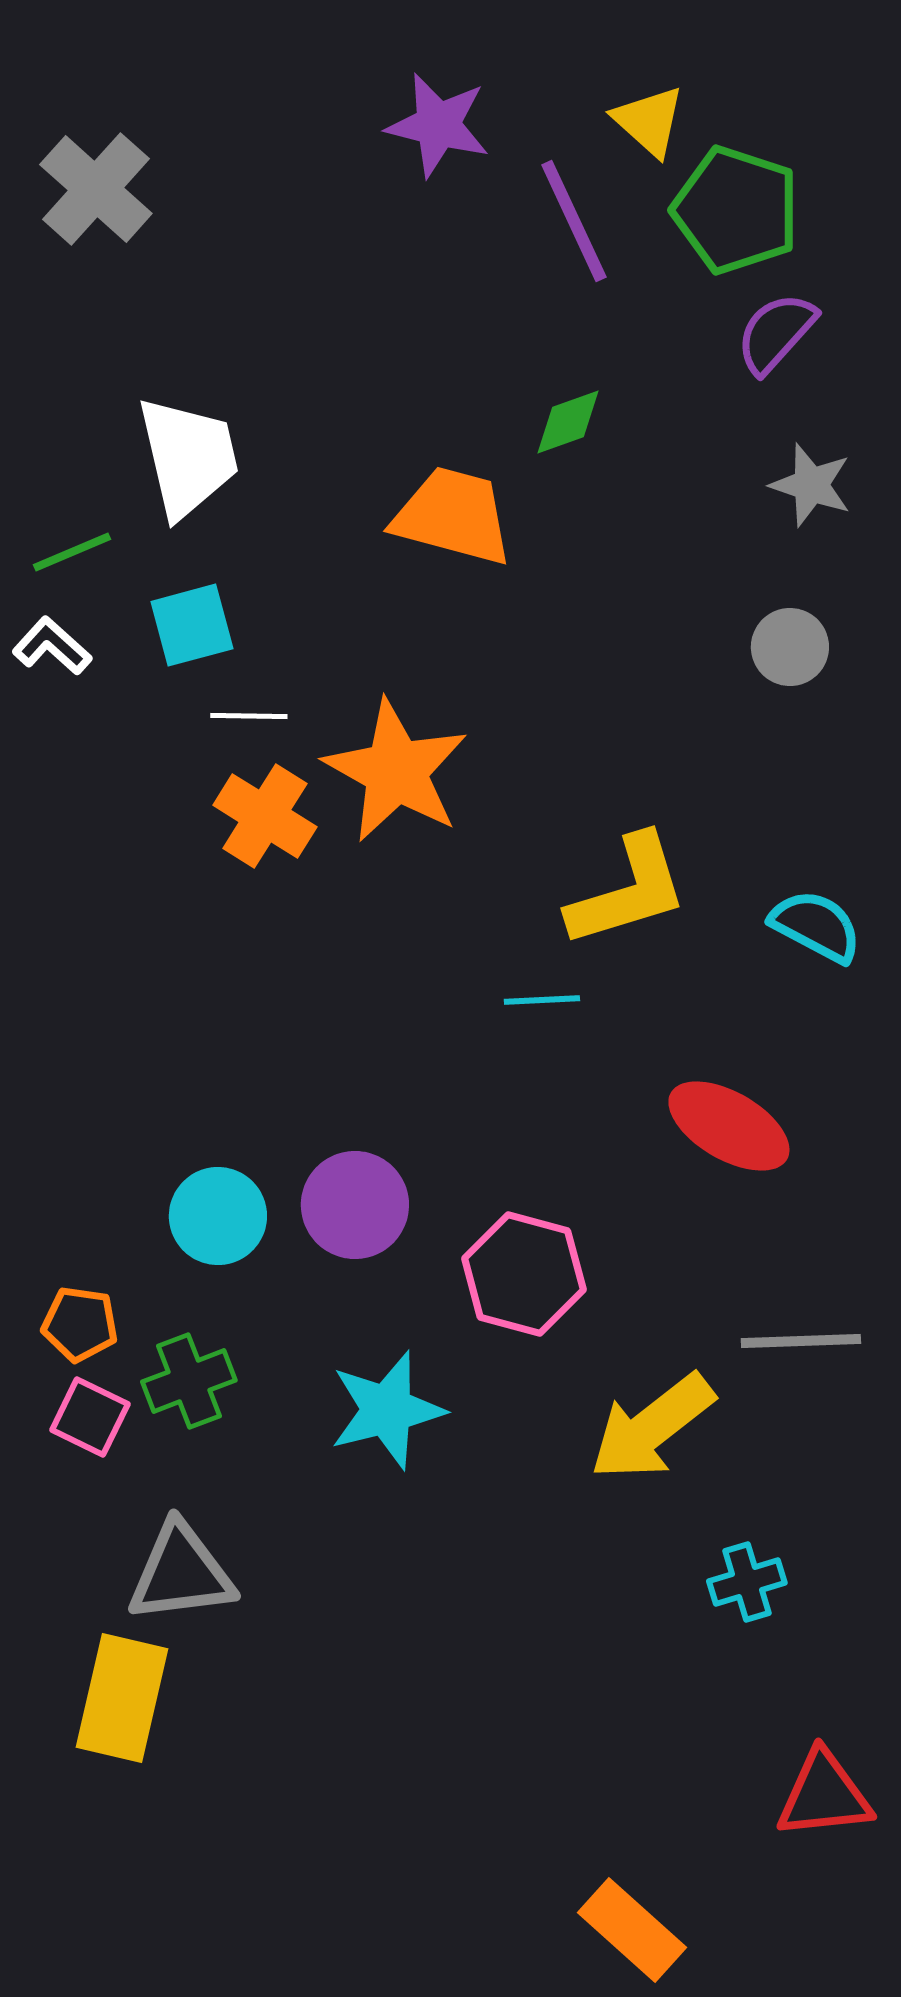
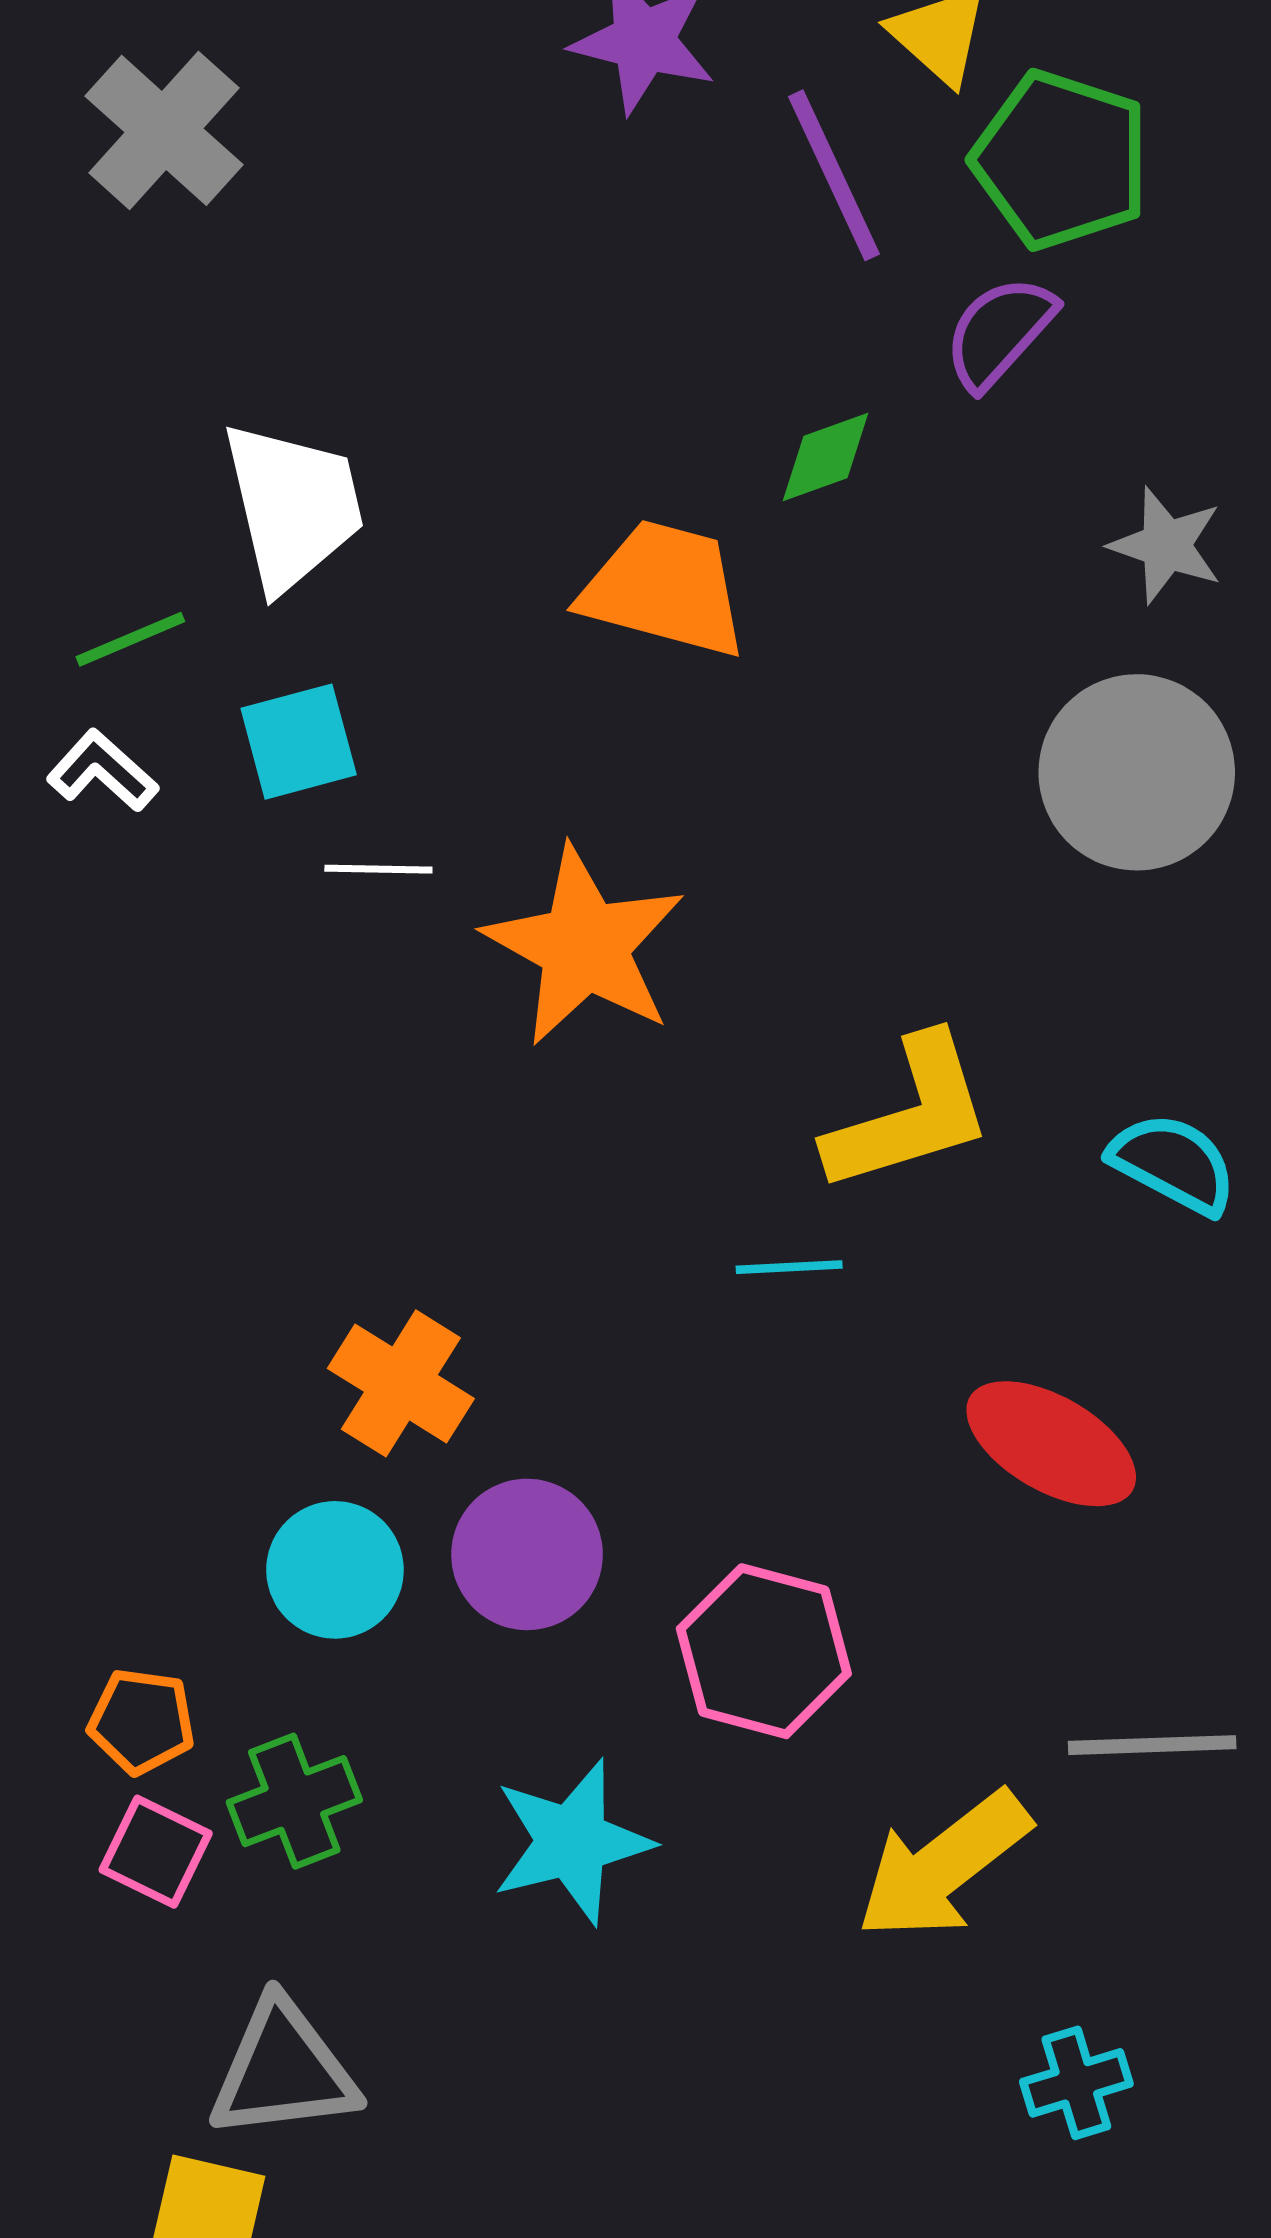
purple semicircle: (776, 333) -> (999, 332), moved
gray circle: (790, 647) -> (1137, 772), size x1.8
orange cross: (265, 816) -> (401, 1383), moved

